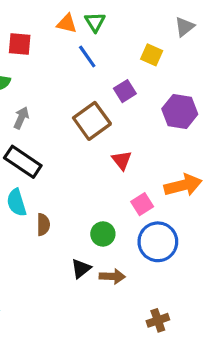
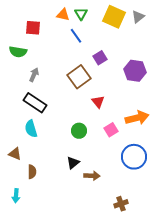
yellow square: (152, 55) -> (114, 17), moved, size x1.6
brown semicircle: (43, 225) -> (32, 172), moved
green circle: (103, 234) -> (79, 131), moved
blue circle: (158, 242) -> (134, 157), moved
black triangle: (81, 269) -> (73, 163), moved

